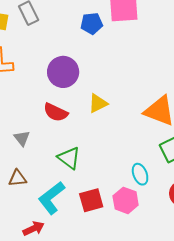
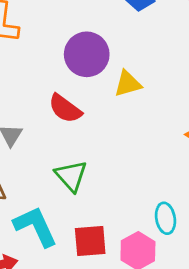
yellow triangle: (98, 103) -> (128, 84), moved
cyan L-shape: (51, 198) -> (36, 226), turned 92

